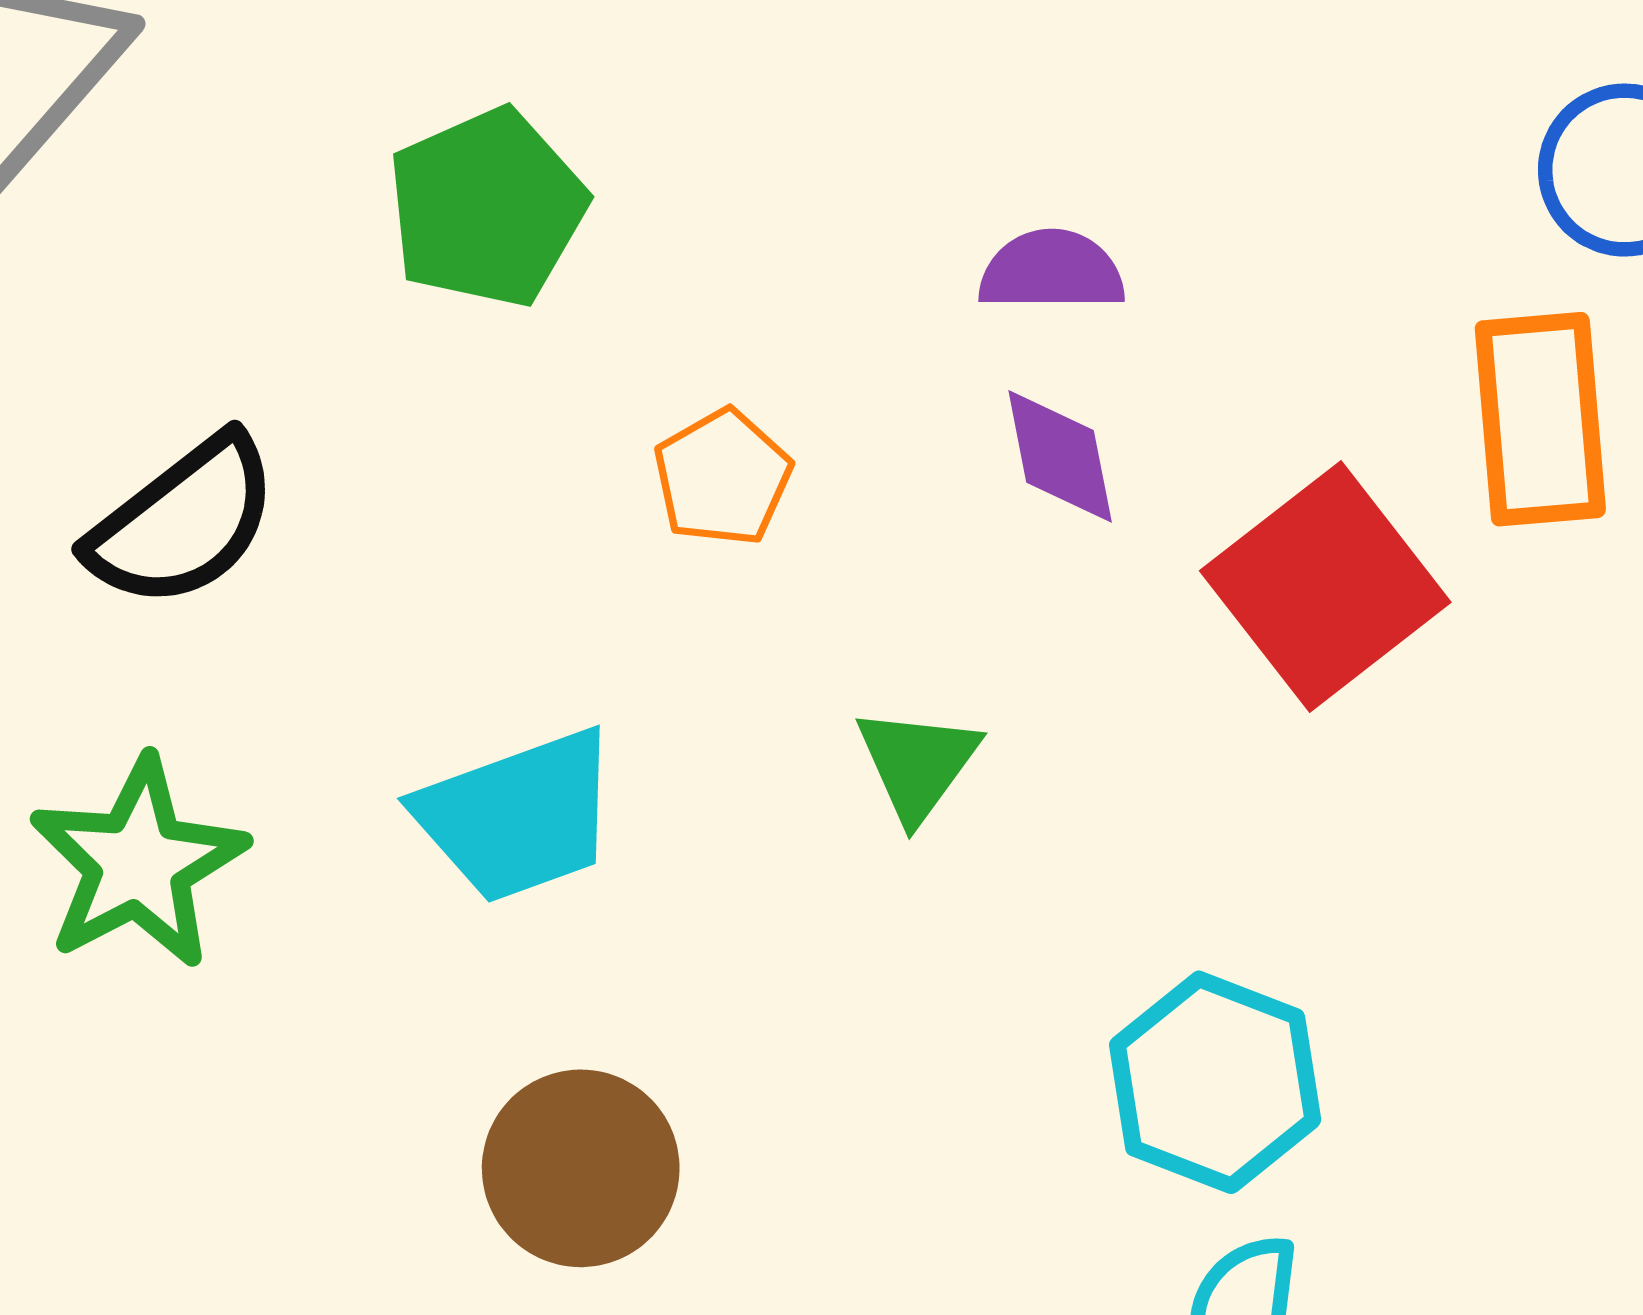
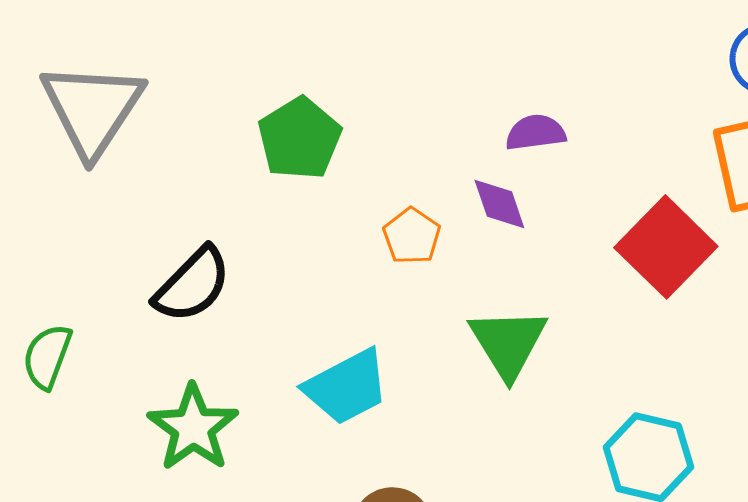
purple diamond: (1060, 456) -> (499, 204), moved
green triangle: (917, 764) -> (508, 343), size x1.5

